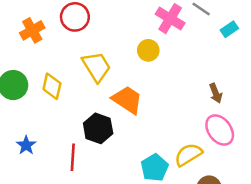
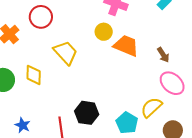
orange trapezoid: (127, 100) -> (126, 46), moved
black hexagon: (98, 128) -> (87, 113), moved

